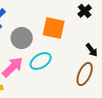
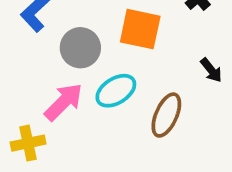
brown ellipse: (85, 74) -> (166, 115), moved

